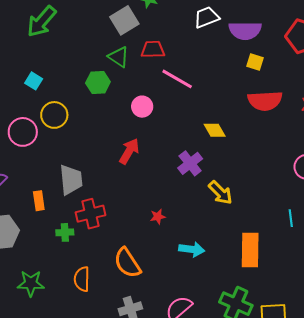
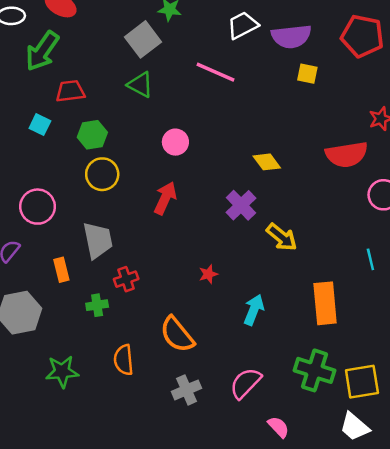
red trapezoid: (153, 49) -> (70, 91), moved
pink line: (177, 79) -> (215, 72), moved
green hexagon: (98, 82) -> (92, 135), moved
red semicircle: (265, 101) -> (347, 154), moved
yellow circle: (54, 115) -> (102, 174), moved
pink circle: (23, 132) -> (38, 207), moved
red cross: (91, 214) -> (126, 279), size x0.7
cyan arrow: (192, 249) -> (254, 310), turned -70

